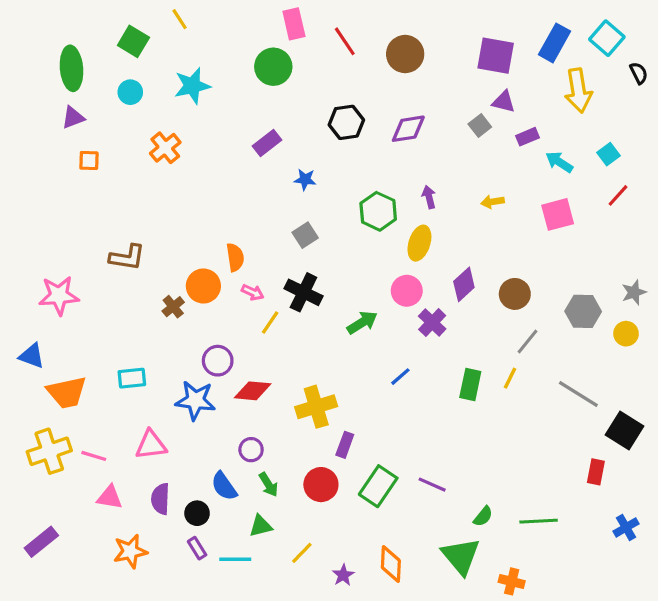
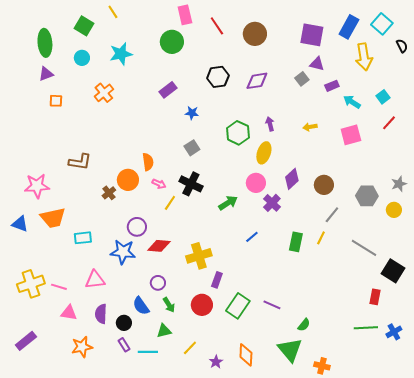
orange trapezoid: (67, 392) -> (53, 218), moved
green line: (539, 521) -> (366, 328), moved

